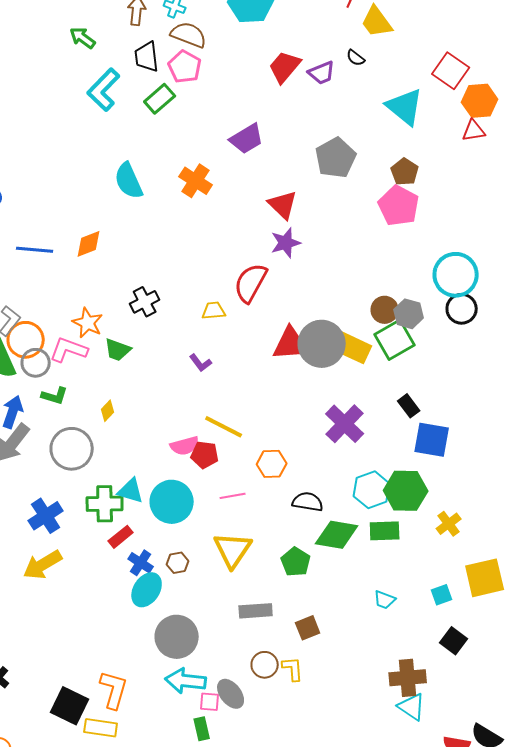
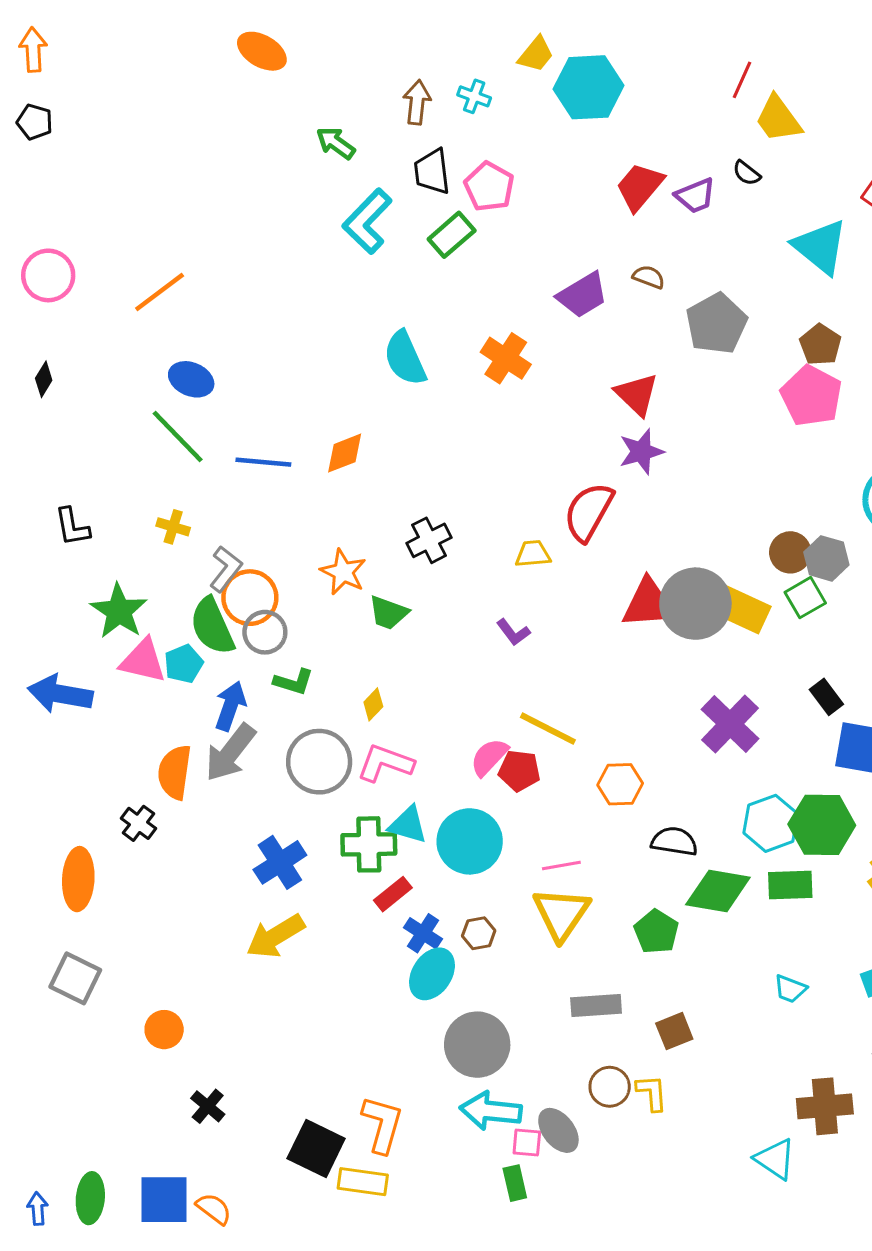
brown semicircle: (189, 35) -> (649, 277), moved, size x0.6
green square: (395, 340) -> (805, 598), size x0.7
pink L-shape: (69, 350) -> (385, 763), moved
pink semicircle: (185, 446) -> (489, 757), turned 148
pink line: (233, 496) -> (561, 865), moved
cyan triangle: (412, 707) -> (775, 1159), moved

